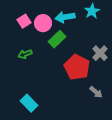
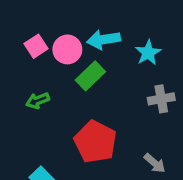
cyan star: (92, 11) -> (148, 53), moved
gray cross: (100, 53) -> (161, 99), turned 35
red pentagon: (77, 67) -> (95, 142), moved

